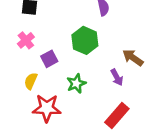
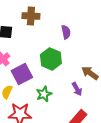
purple square: (49, 59) -> (22, 74), size x1.5

